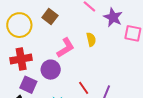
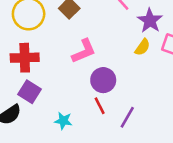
yellow semicircle: (91, 39) -> (142, 47), moved, turned 40
purple circle: (51, 70) -> (103, 80), moved

